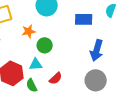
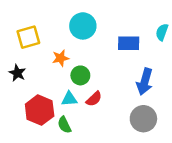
red semicircle: (56, 78) -> (94, 99), moved

